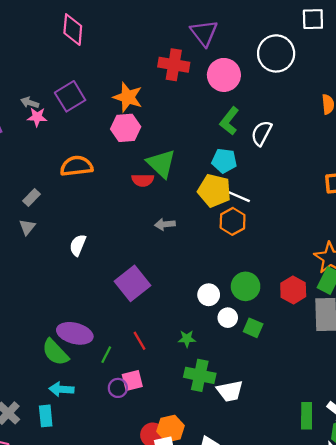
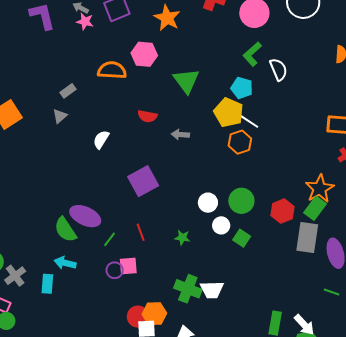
pink hexagon: (126, 128) -> (144, 54), moved
white semicircle: (261, 133) -> (278, 69), turned 120
red semicircle: (143, 180) -> (147, 116), moved
green cross: (200, 375) -> (188, 289), moved

